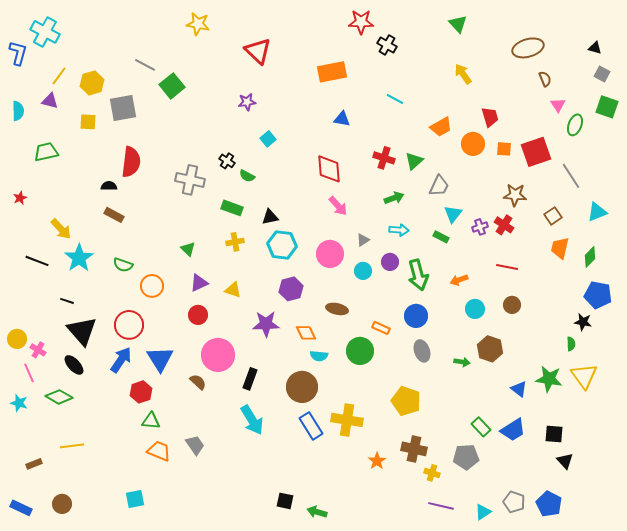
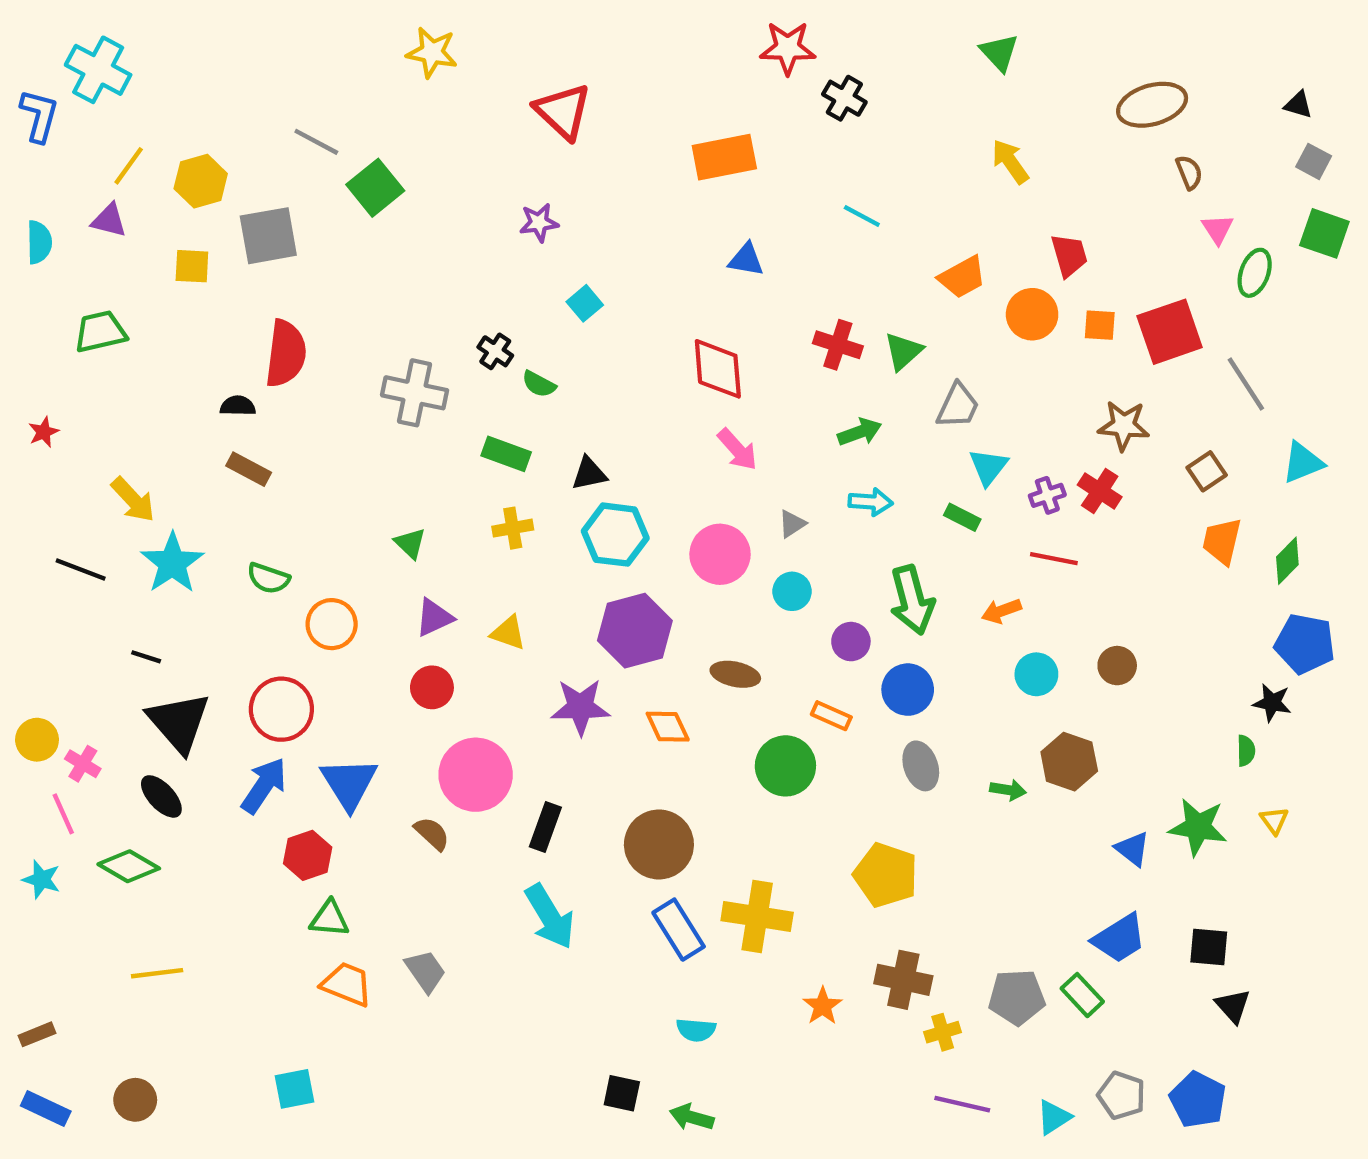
purple circle: (390, 262) -> (851, 642), moved
red line: (507, 267) -> (1054, 559), moved
purple hexagon: (291, 289) -> (635, 631), size x1.4
cyan semicircle: (319, 356) -> (696, 1030), moved
yellow triangle: (584, 376) -> (1274, 820), size x0.5
green rectangle: (481, 427) -> (1082, 995), moved
brown rectangle: (34, 464) -> (37, 1034), moved
yellow cross: (432, 473) -> (943, 1032), turned -35

